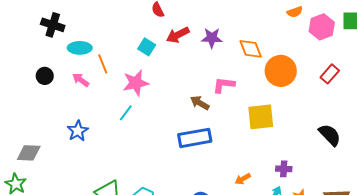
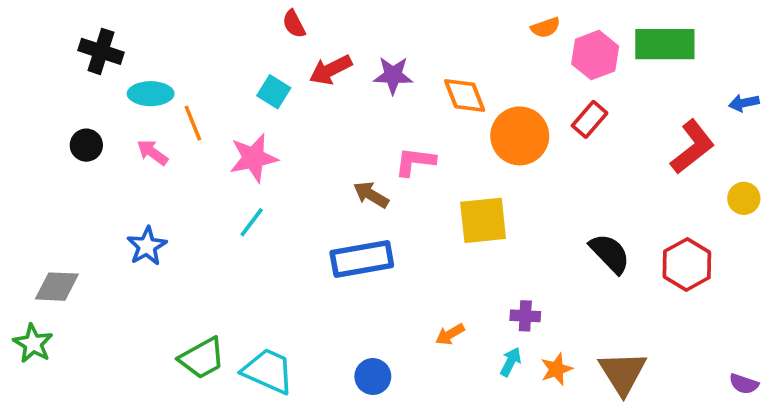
red rectangle: (330, 74) -> (590, 119), moved
cyan line: (126, 113) -> (252, 222), moved

